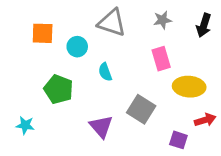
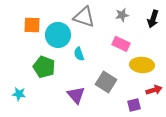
cyan circle: (77, 47) -> (58, 35), size x1.6
pink rectangle: (161, 59) -> (121, 44), turned -48
purple square: (178, 140) -> (134, 105), turned -32

